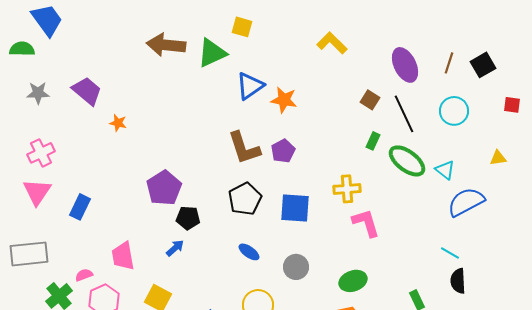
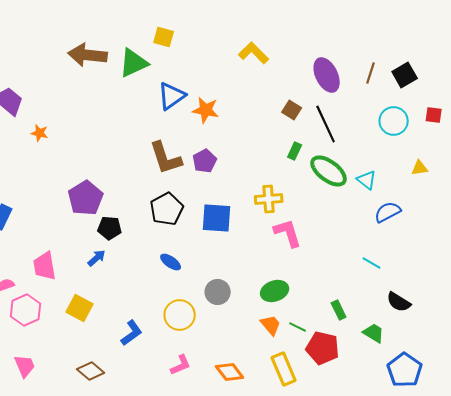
cyan circle: (454, 111) -> (394, 121), moved
blue semicircle: (466, 202) -> (388, 212), size x0.7
gray circle: (296, 267) -> (218, 292), moved
black semicircle: (458, 281) -> (399, 302), moved, turned -55

